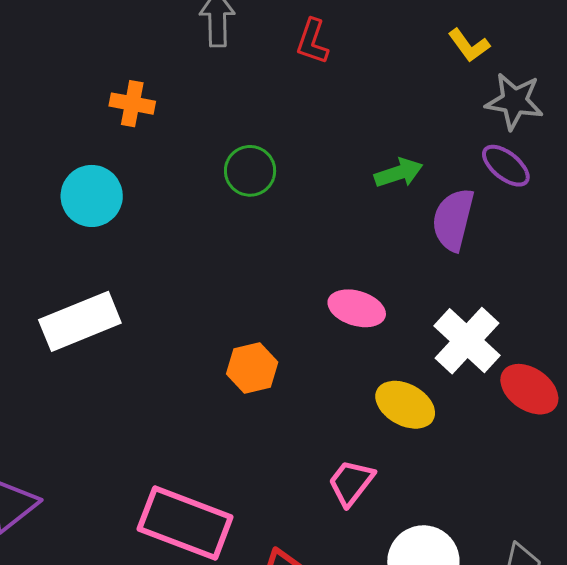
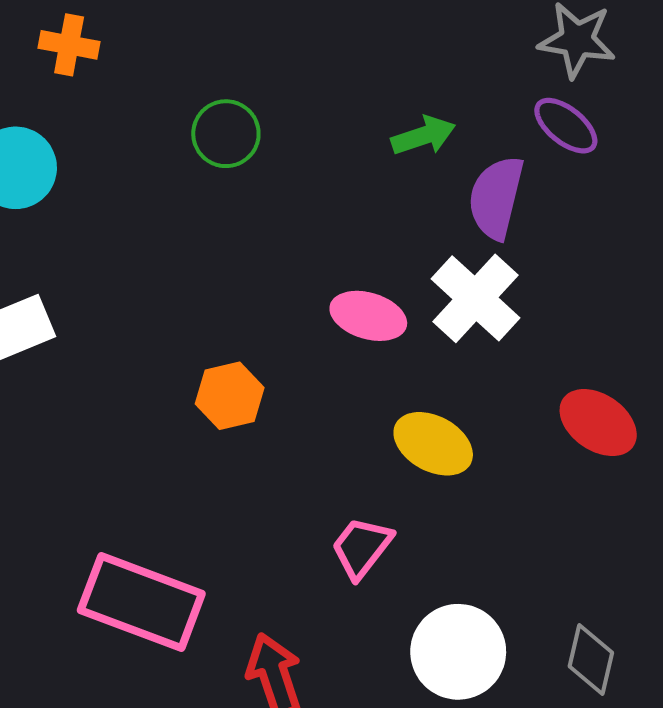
white cross: (467, 341) -> (475, 298), moved

